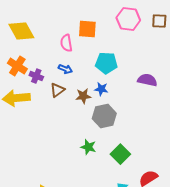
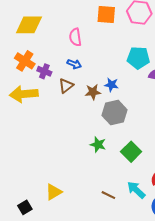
orange square: (87, 29) -> (106, 15), moved
yellow diamond: (21, 31) -> (29, 25), turned -60
cyan pentagon: (106, 63) -> (138, 58), moved

